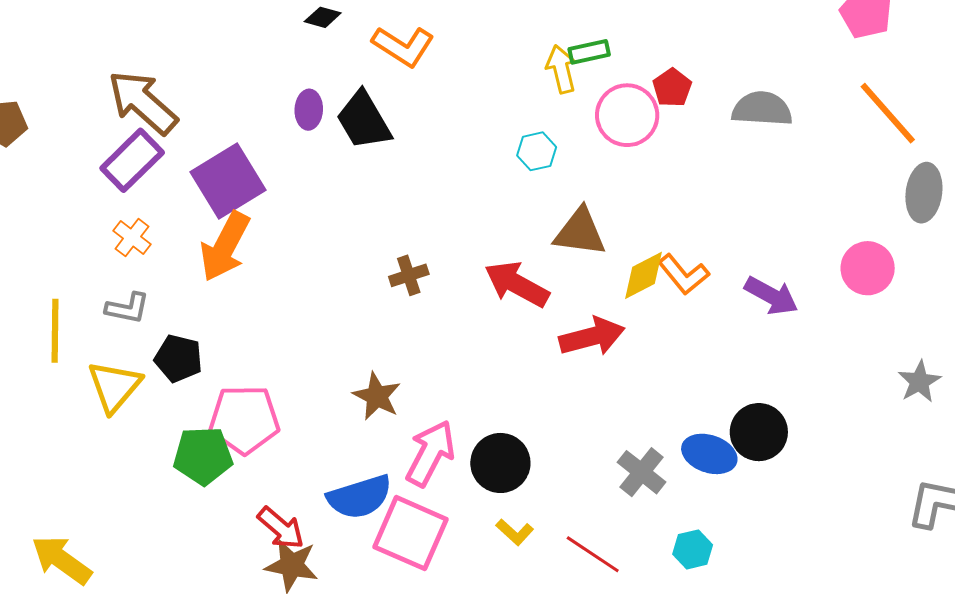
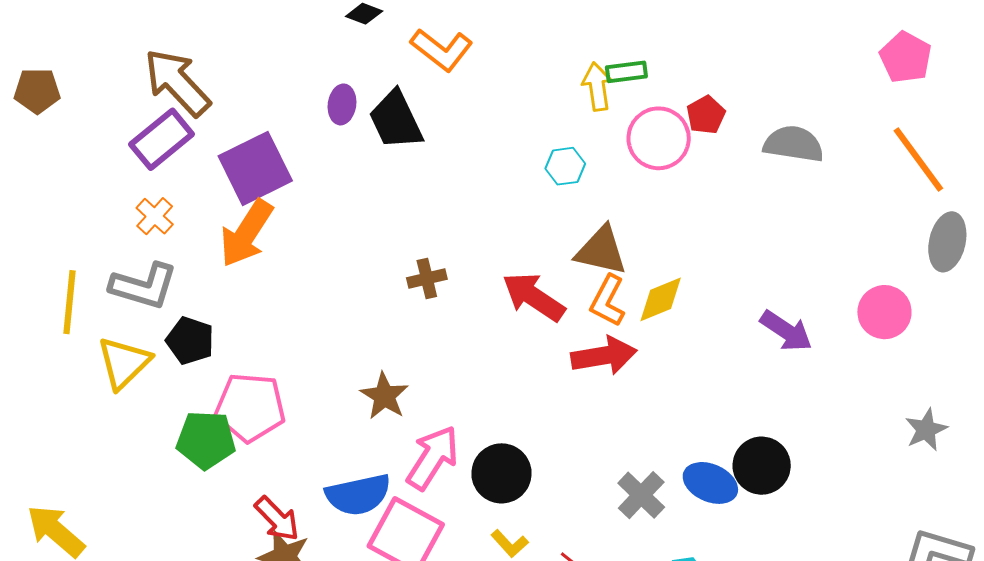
orange L-shape: (683, 274) -> (608, 301), moved, turned 62
gray L-shape: (127, 308) -> (144, 286), size x1.5

